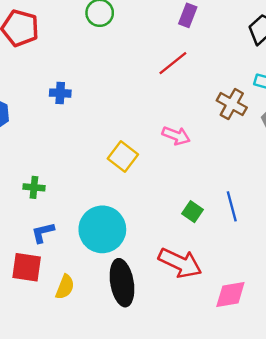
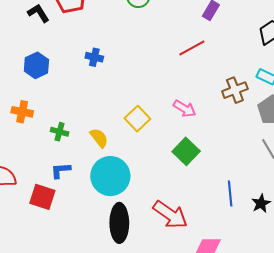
brown cross: (232, 104) -> (235, 90), turned 30
blue line: (232, 206) -> (230, 194), moved
green square: (193, 212) -> (186, 151), moved, size x1.5
yellow semicircle: (65, 287) -> (99, 138), moved, turned -70

